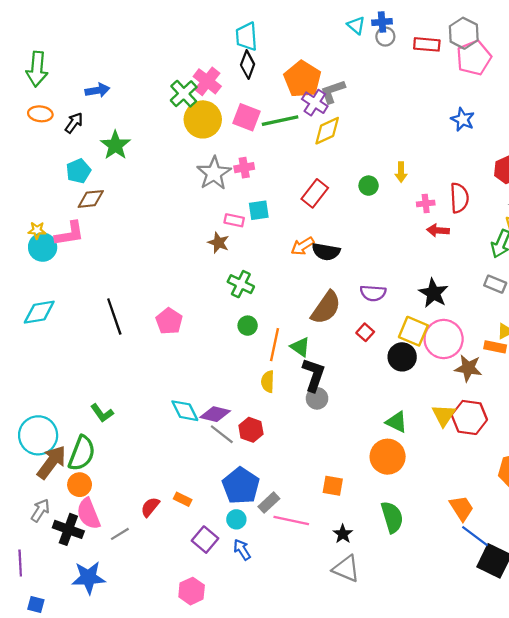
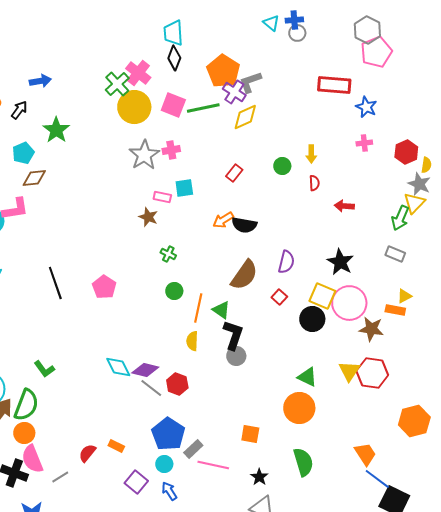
red rectangle: (427, 44) -> (334, 85), moved, size x1.4
red rectangle: (315, 193) -> (234, 173), size x0.7
red semicircle: (459, 198) -> (314, 183), moved, size x0.6
pink cross: (426, 203) -> (364, 143), moved
green cross: (241, 284) -> (168, 254), size x0.7
purple semicircle: (373, 293) -> (286, 262), turned -80

